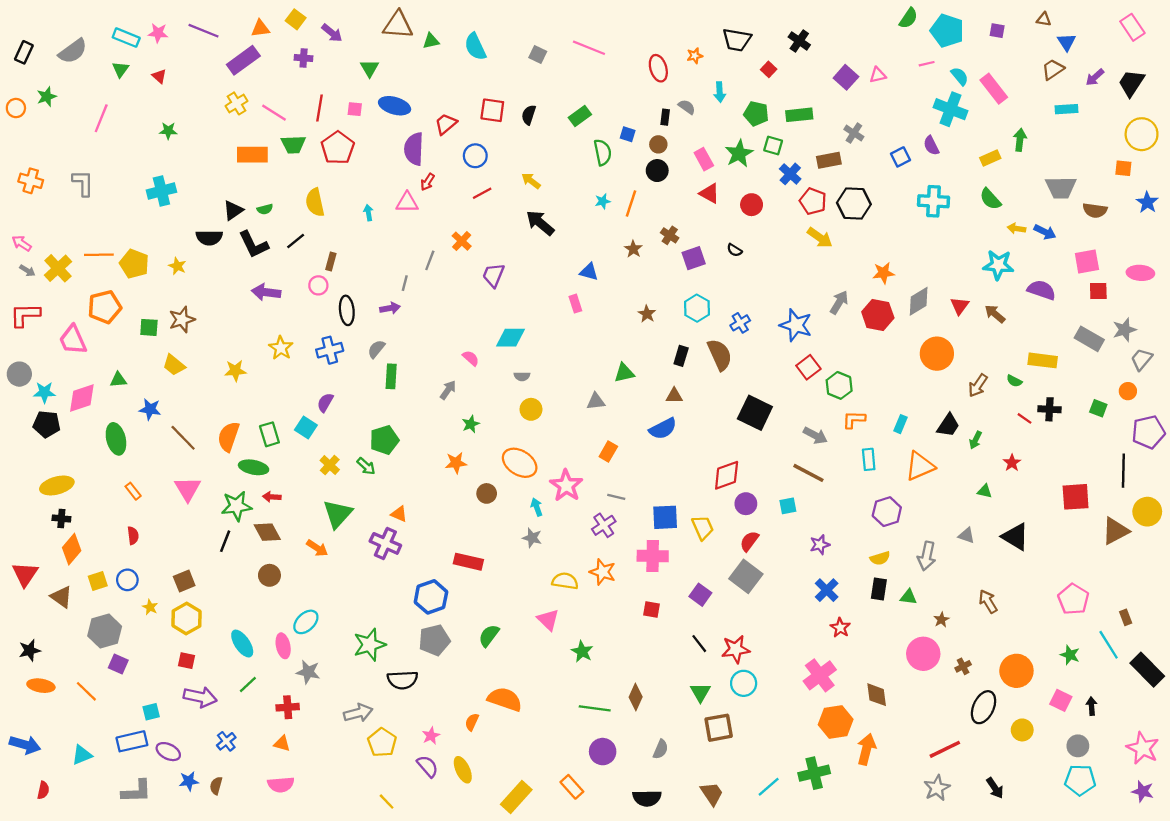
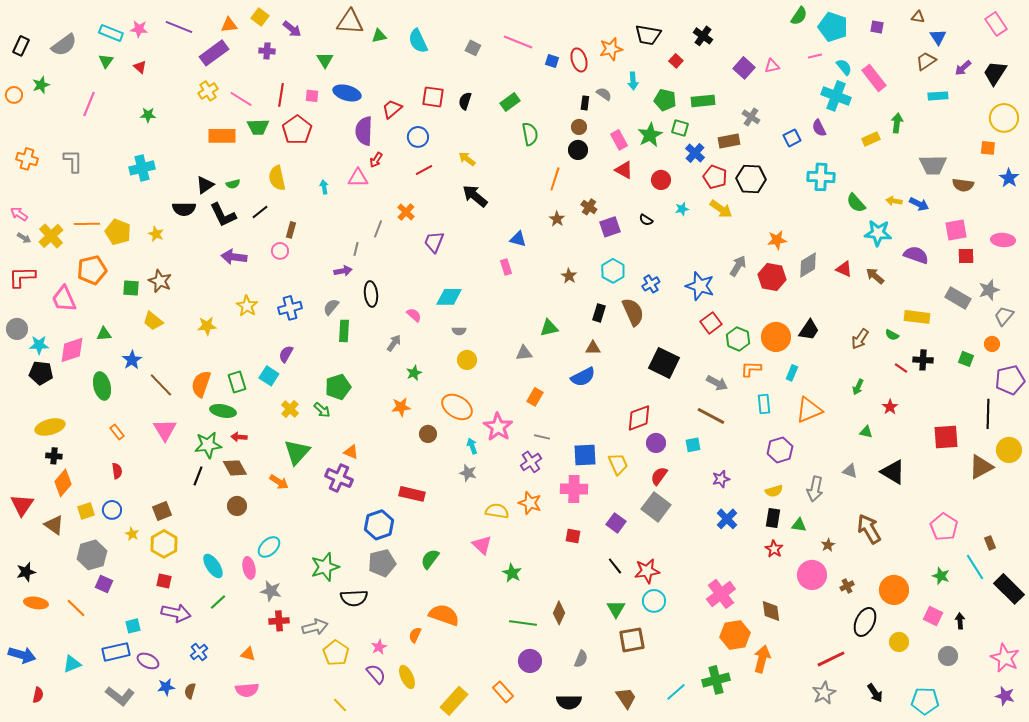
orange star: (695, 56) -> (611, 49), size x1.6
blue square: (628, 134) -> (552, 61), moved
green semicircle: (990, 199) -> (856, 203), moved
cyan star: (603, 201) -> (682, 209), moved
red triangle: (960, 306) -> (844, 269), turned -42
black ellipse: (347, 310) -> (371, 294), moved
brown star: (182, 319) -> (160, 281), turned -30
orange circle: (937, 354) -> (776, 337), moved
blue star: (150, 409) -> (132, 360), turned 30
black trapezoid: (948, 425) -> (809, 330), moved
brown arrow: (988, 601) -> (869, 529), size x1.4
red star: (840, 628) -> (774, 549), moved
red cross: (288, 707) -> (279, 621), moved
cyan pentagon: (1080, 780) -> (925, 701), moved
gray L-shape: (136, 791) -> (120, 696), turned 40

